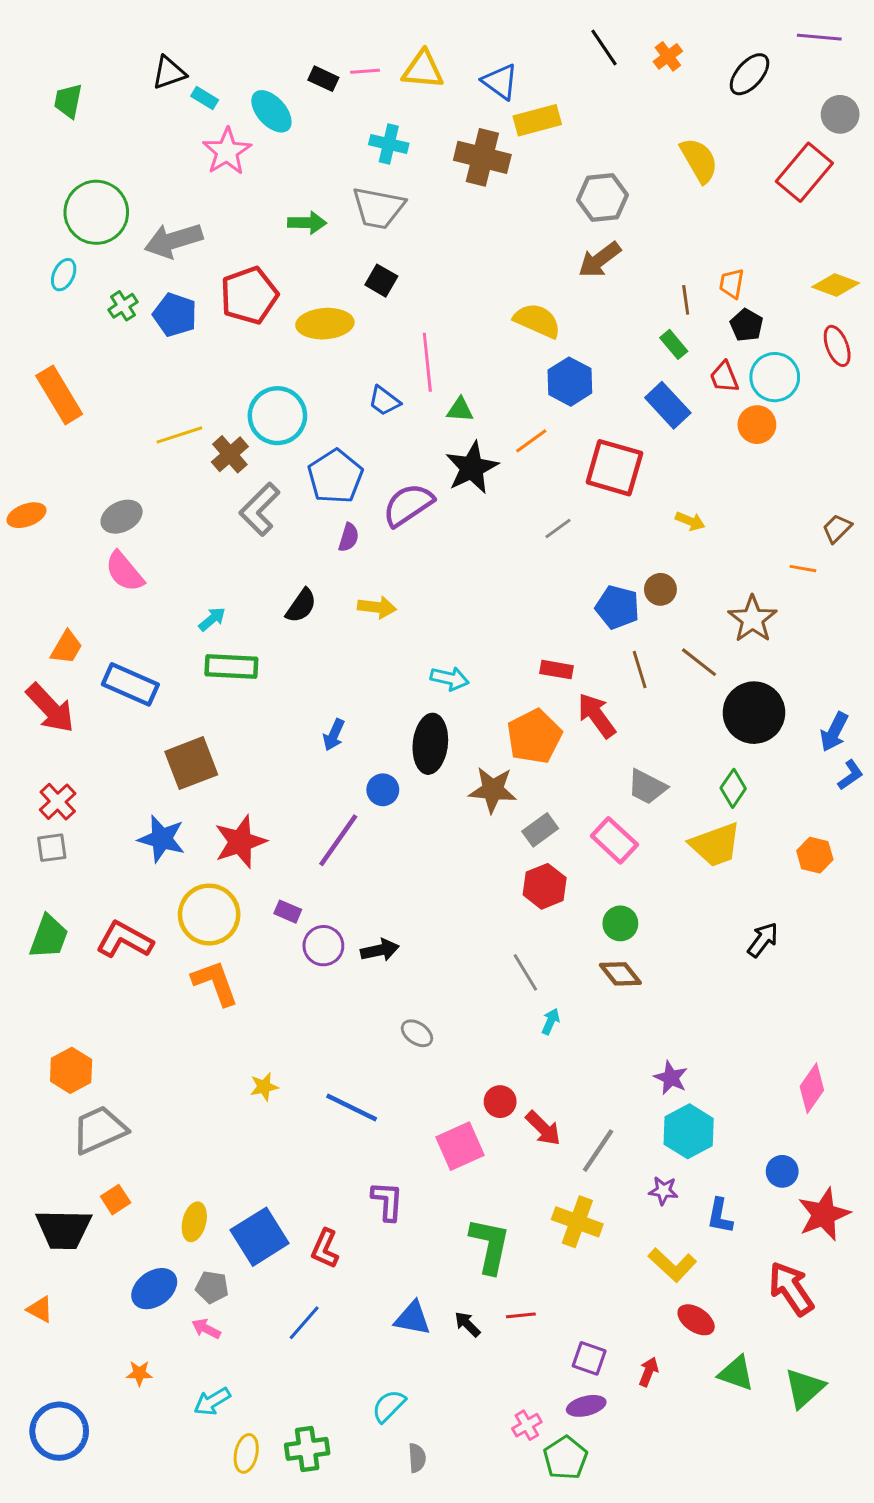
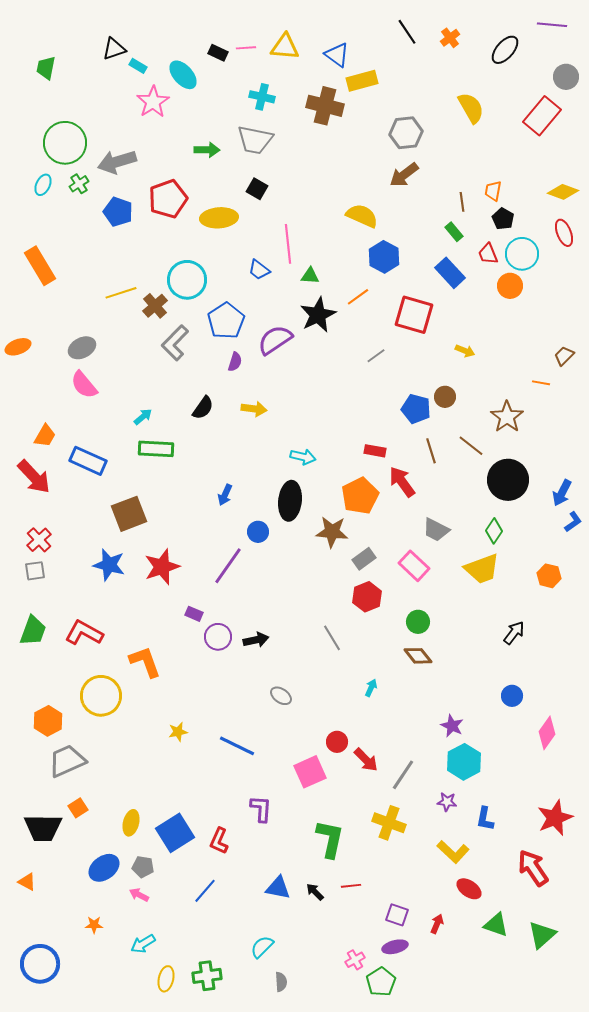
green cross: (123, 306) -> (79, 184), moved
yellow circle: (209, 915) -> (101, 696), moved
gray line: (525, 972) -> (332, 638), moved
blue circle: (782, 1171) -> (512, 696), moved

